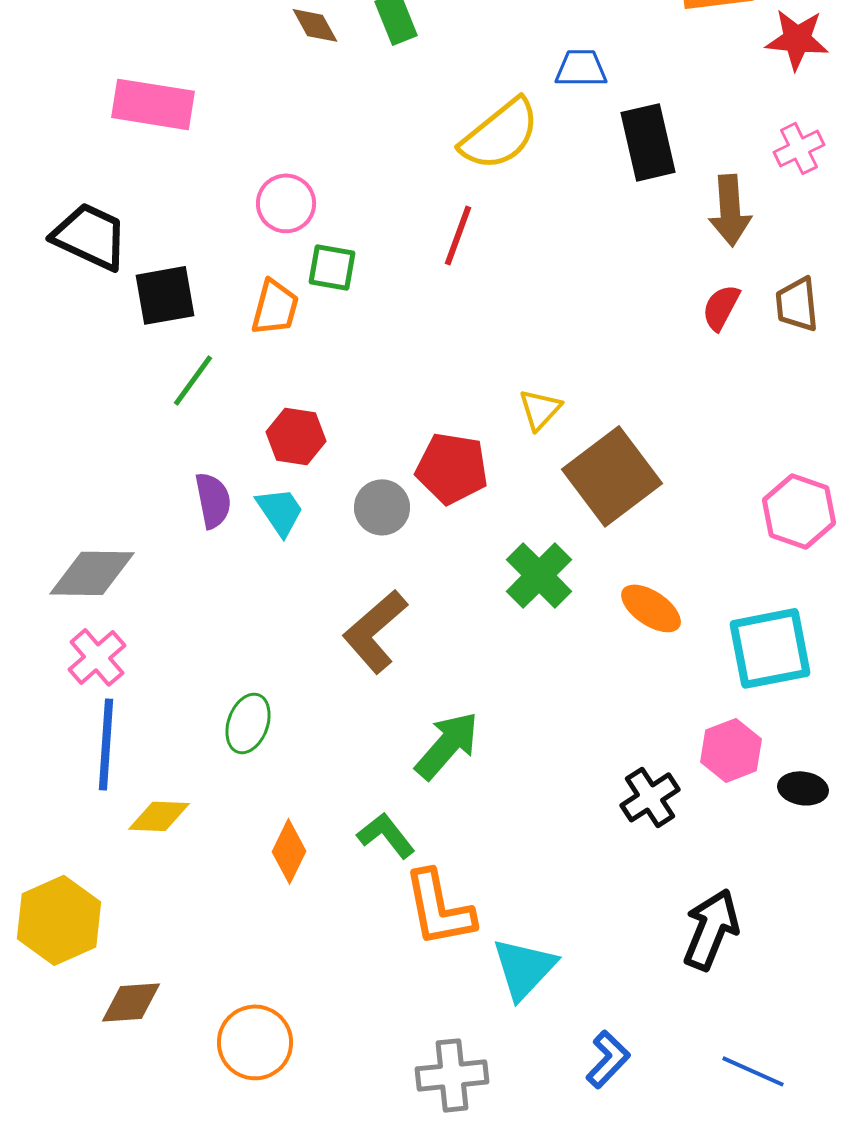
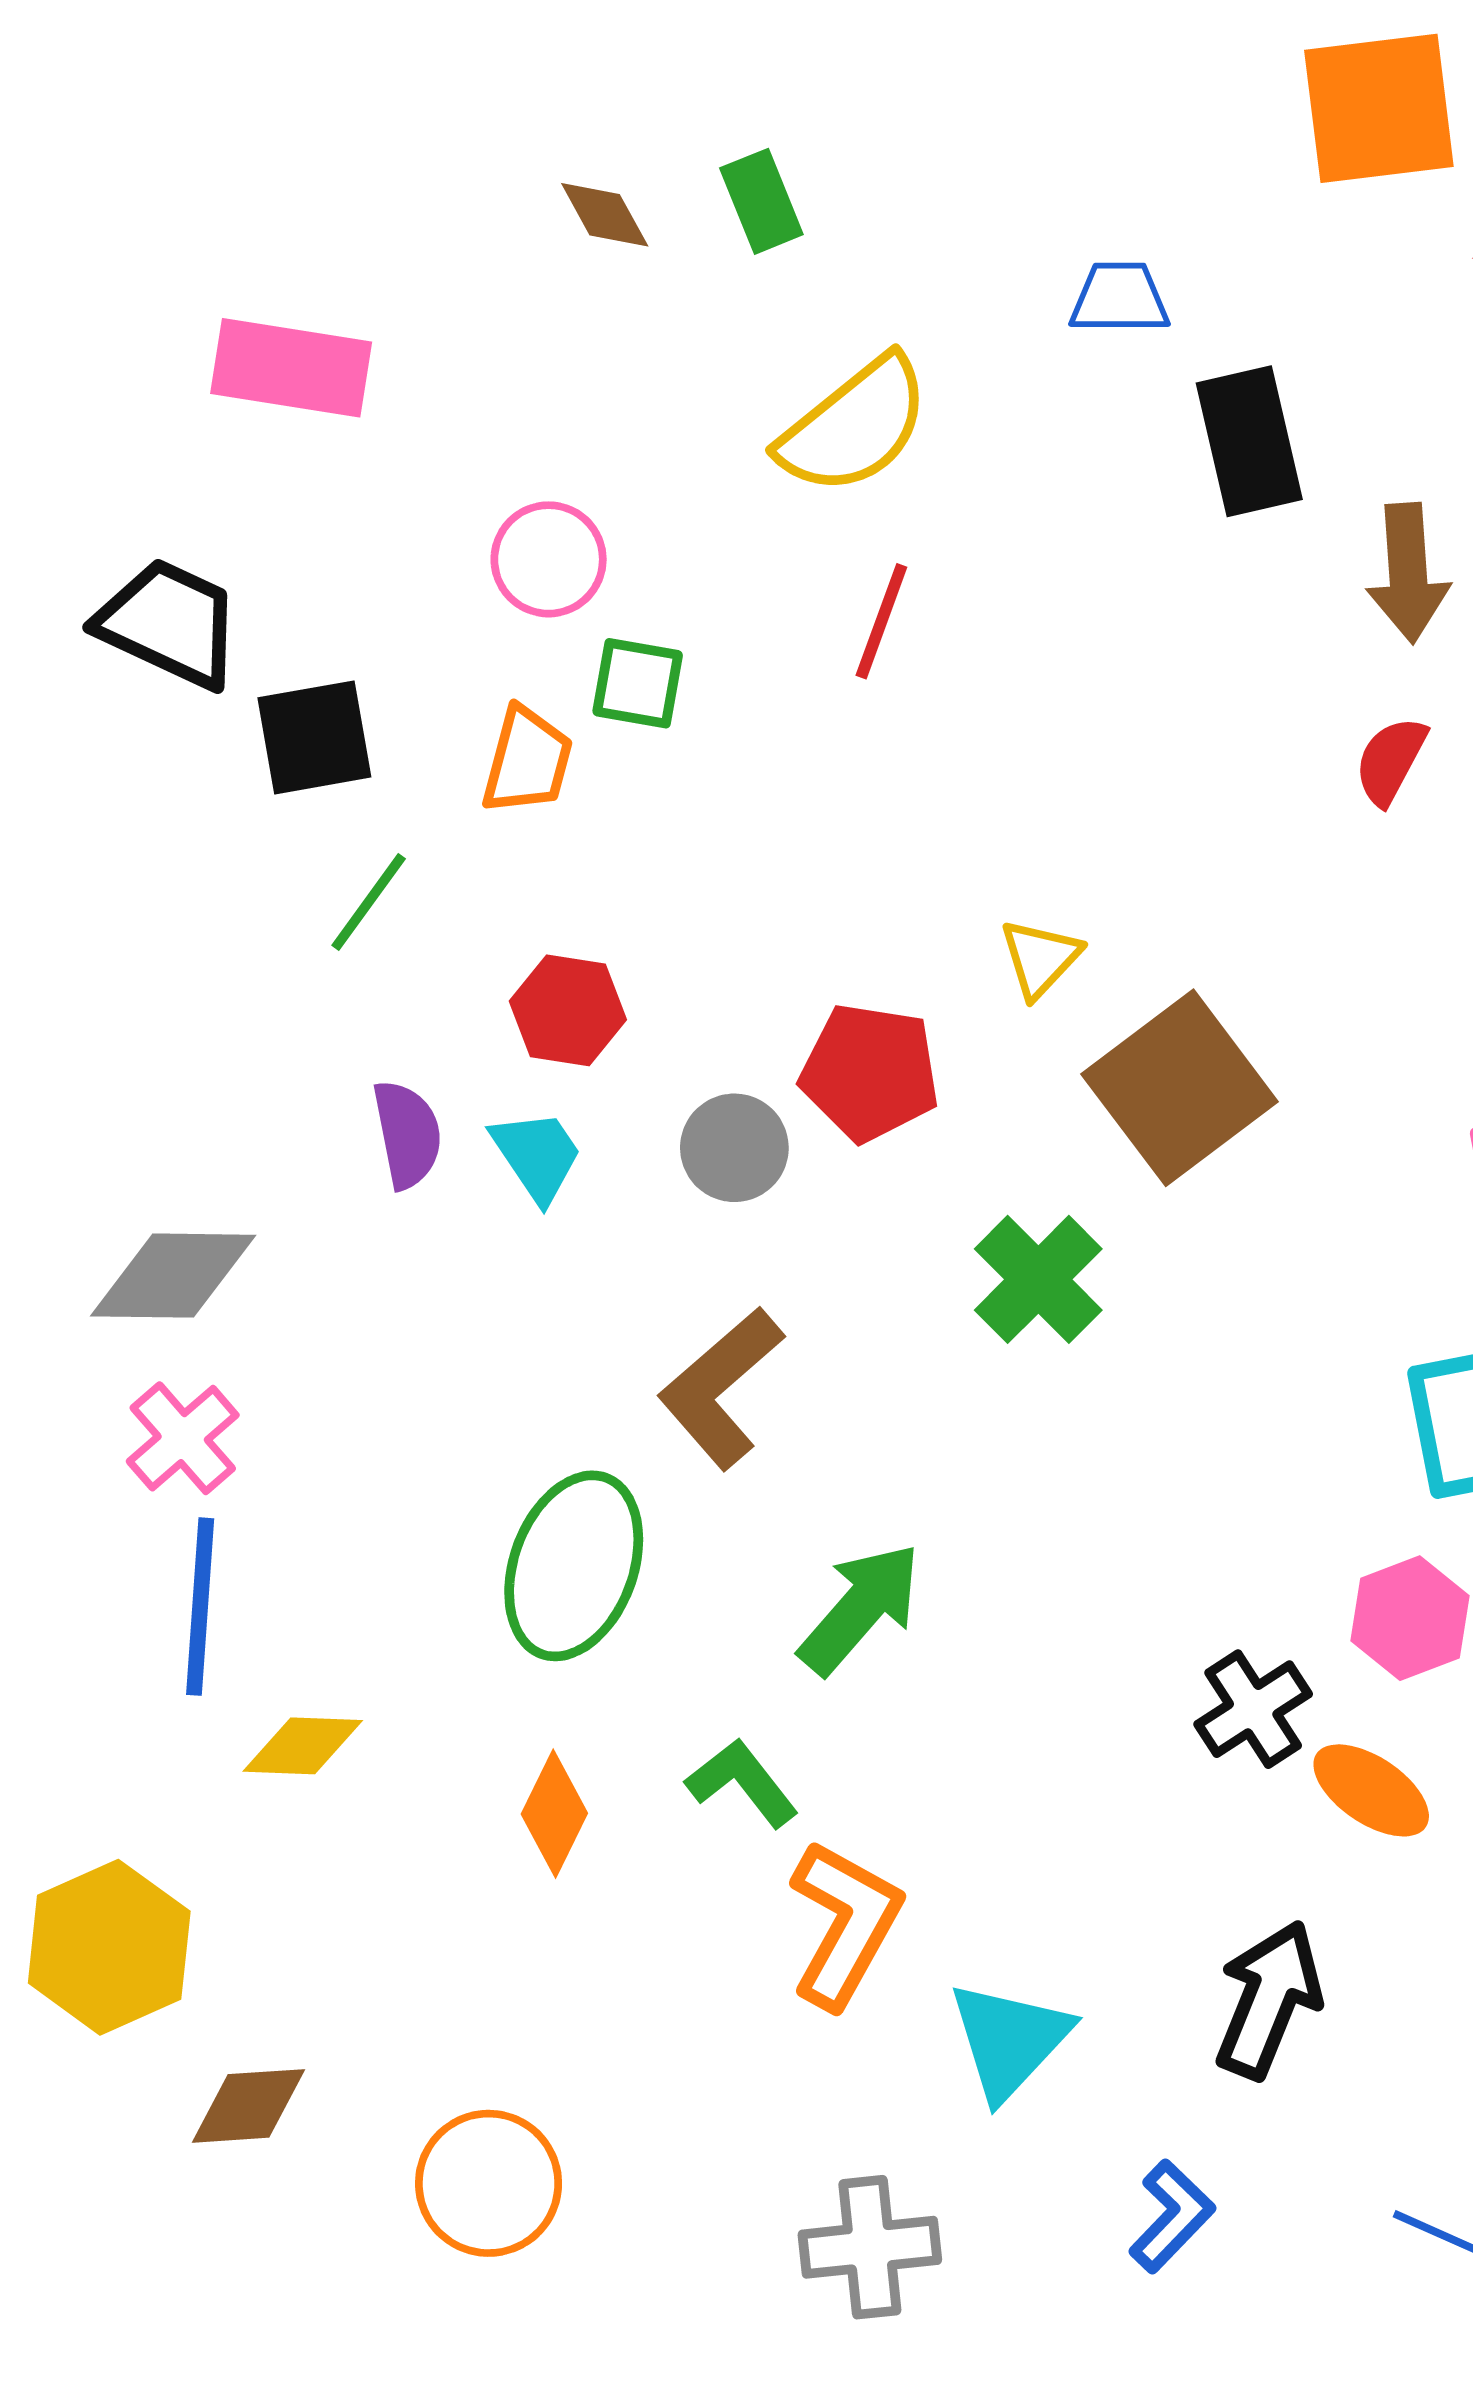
yellow semicircle: (500, 134) -> (854, 426), moved
orange ellipse: (651, 608) -> (1371, 1790), moved
green ellipse: (248, 723) -> (574, 1566), moved, size x1.6
orange L-shape: (439, 908) -> (845, 1924), turned -140
black arrow: (711, 929) -> (1269, 1999), moved

